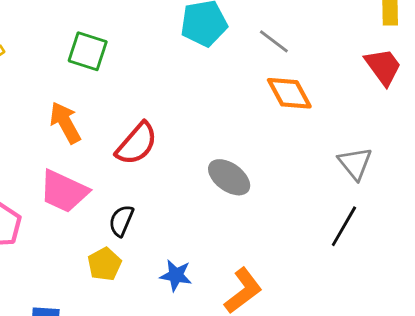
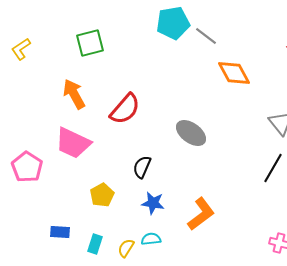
gray line: (274, 41) -> (206, 36), moved
green square: (88, 51) -> (90, 43), turned -32
black semicircle: (121, 221) -> (142, 167), moved

